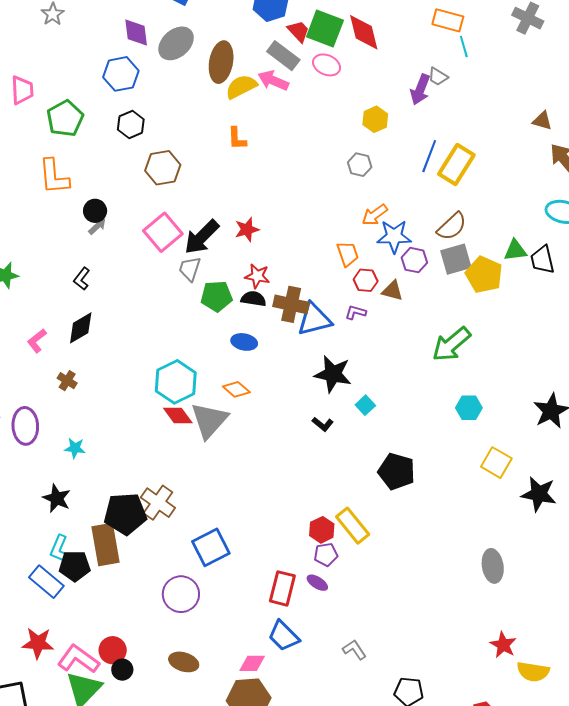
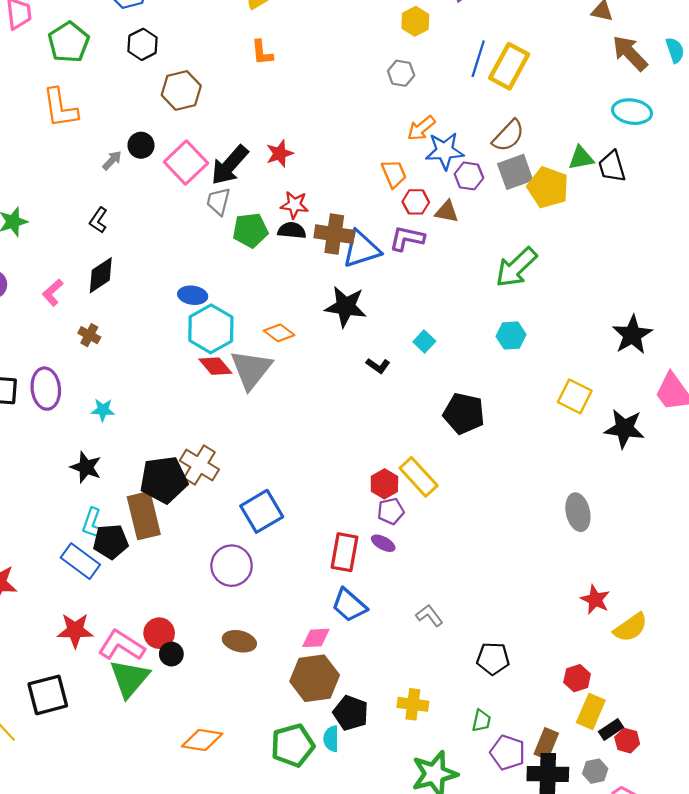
black circle: (95, 211) -> (141, 145), moved
purple L-shape: (356, 312) -> (407, 238), size x1.5
blue ellipse: (244, 342) -> (193, 295), moved
black star: (333, 374) -> (346, 307), moved
cyan hexagon: (469, 408) -> (511, 335), moved
yellow semicircle: (533, 672) -> (631, 627), turned -40

